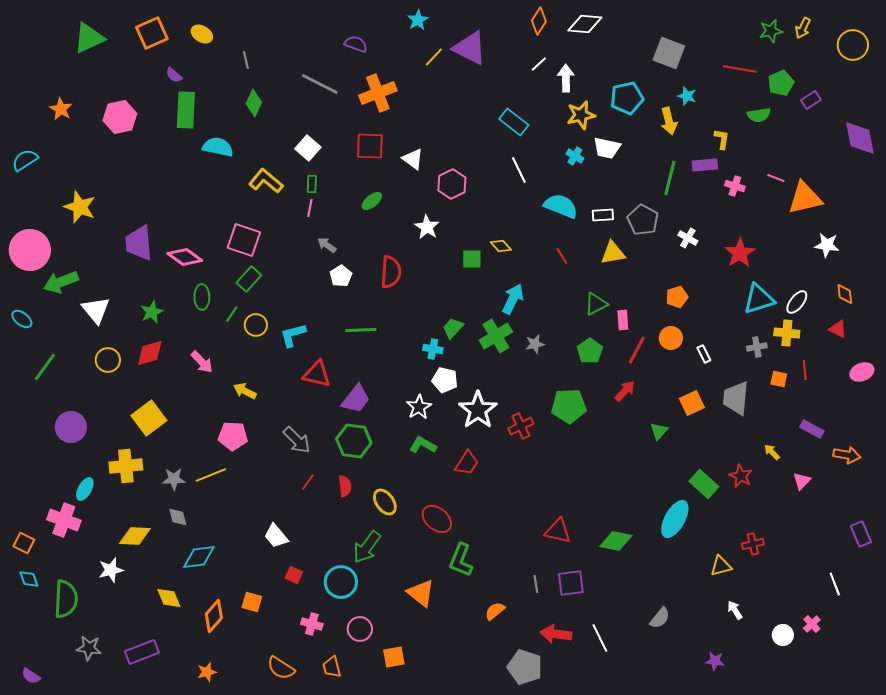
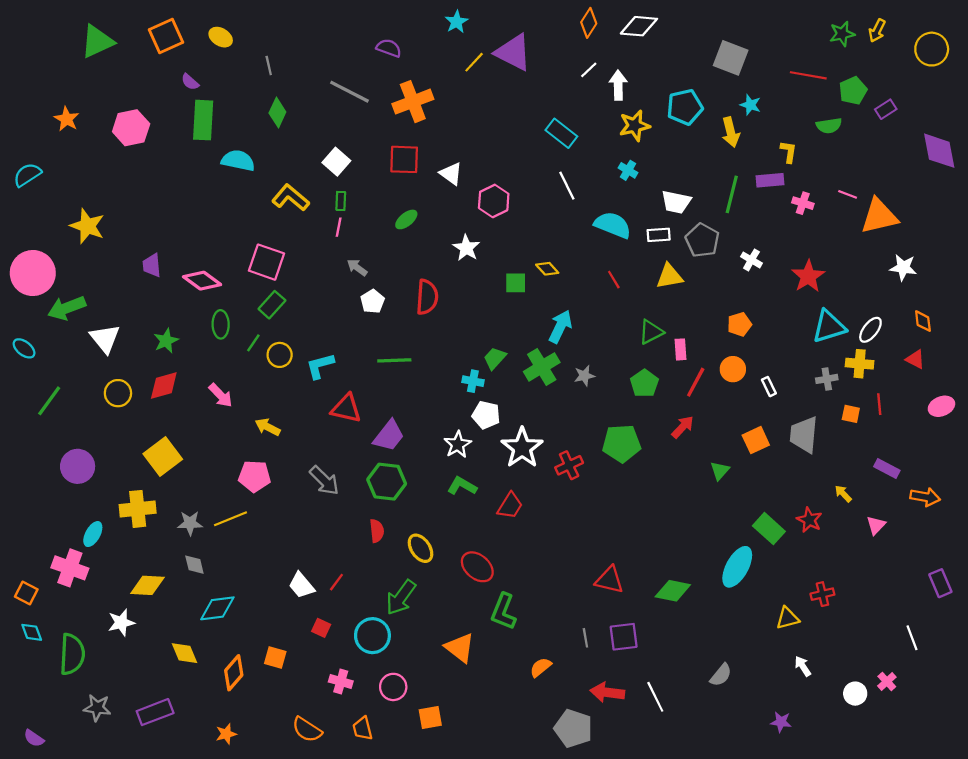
white trapezoid: (607, 148) -> (676, 202), moved
purple trapezoid: (139, 243) -> (152, 265), size x0.6
red line: (308, 482) -> (336, 582), moved

